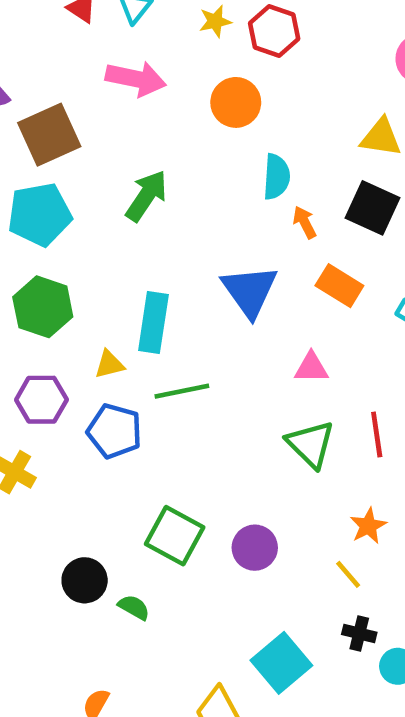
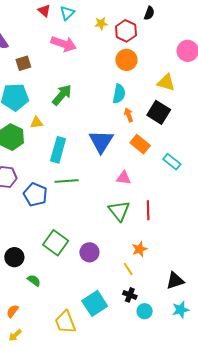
orange circle: (236, 102) -> (126, 60), moved
brown square: (49, 135) -> (23, 63), size x0.6
yellow triangle: (109, 364) -> (36, 122), moved
green semicircle: (134, 607) -> (34, 280), moved

